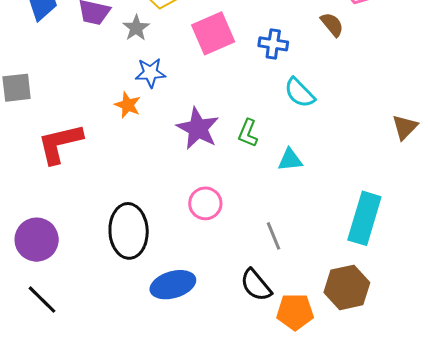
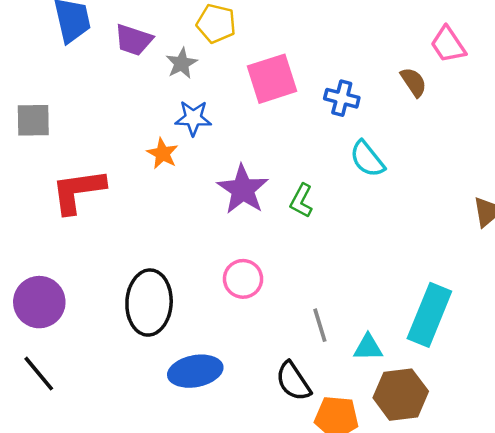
cyan triangle: (290, 160) -> (368, 348), moved

